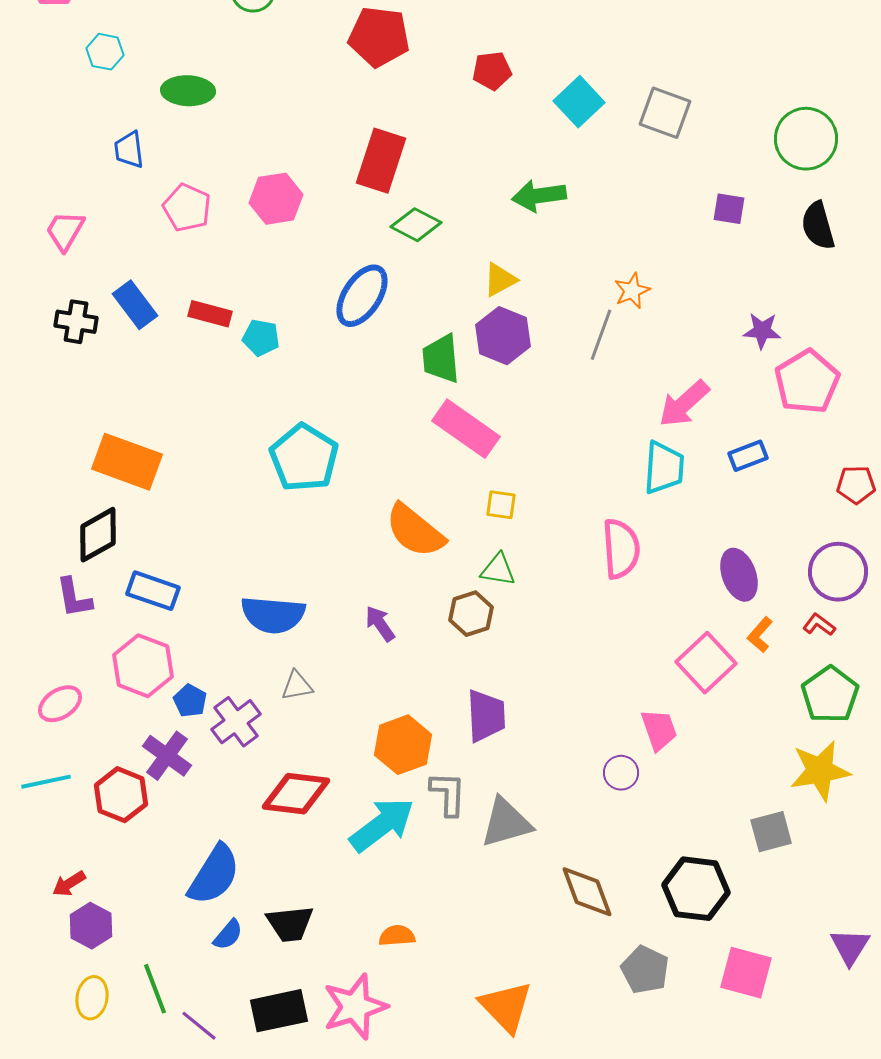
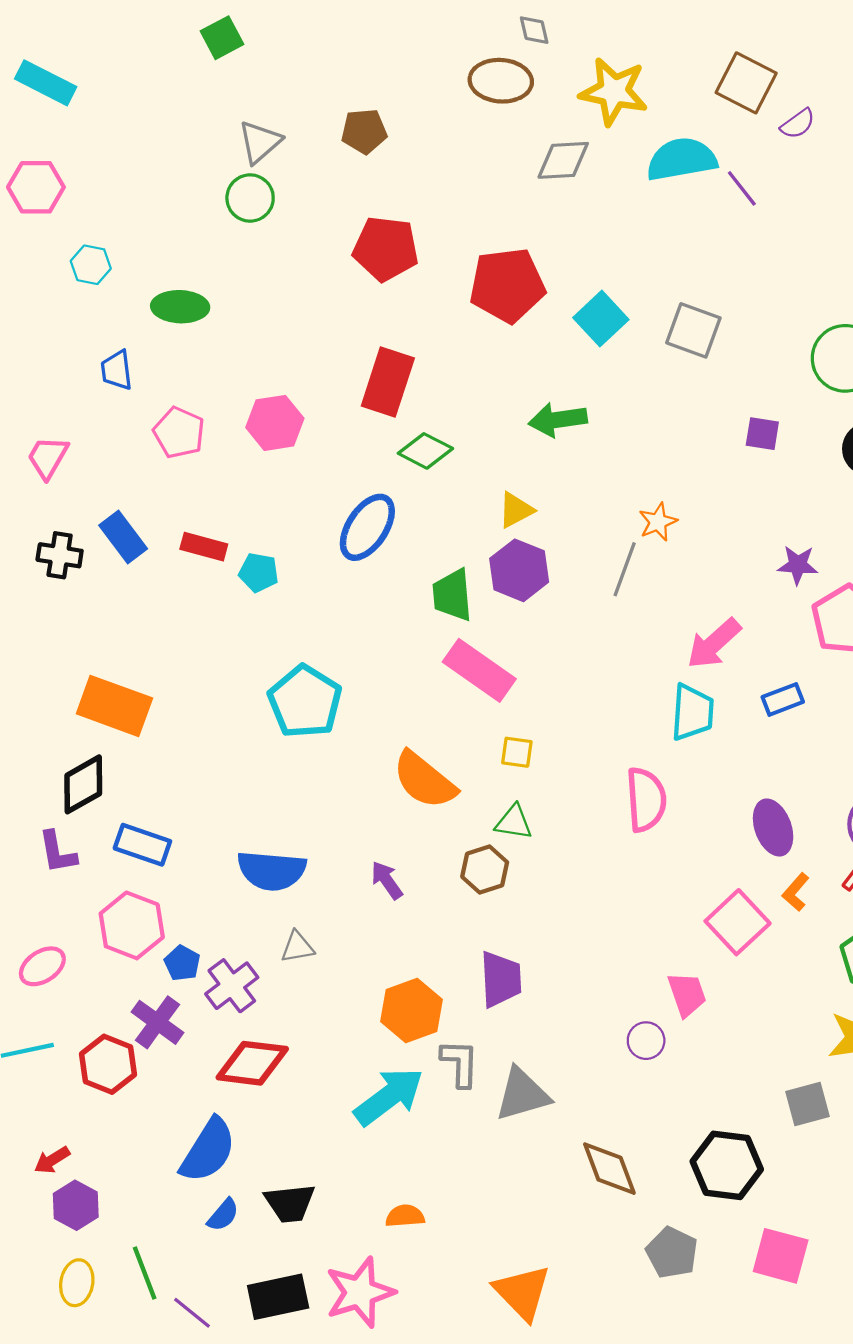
red pentagon: (492, 71) -> (507, 285), size x1.8
red diamond: (296, 794) -> (252, 1063), moved

